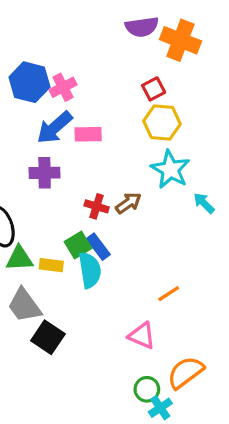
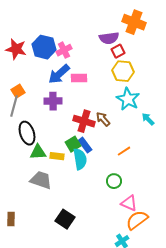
purple semicircle: (142, 27) -> (109, 38), moved
brown arrow: (128, 203) -> (103, 119), turned -98
red cross: (97, 206) -> (84, 121), size x1.5
orange line: (169, 294) -> (124, 151), moved
gray trapezoid: (24, 305) -> (41, 180), turned 145
pink triangle: (142, 336) -> (129, 203), moved
black square: (48, 337) -> (65, 219), moved
green circle: (147, 389) -> (114, 181), moved

